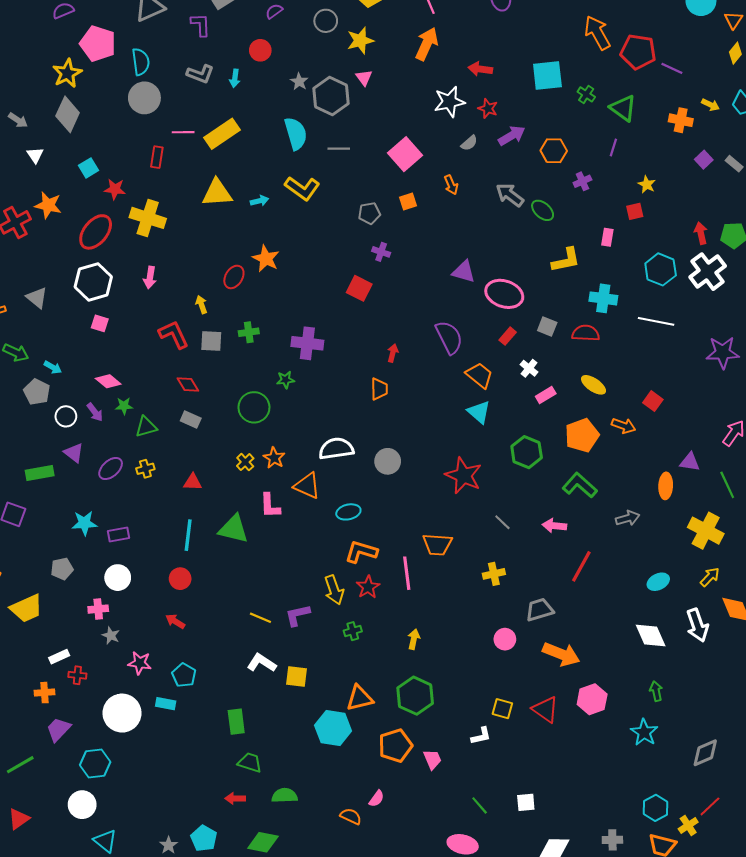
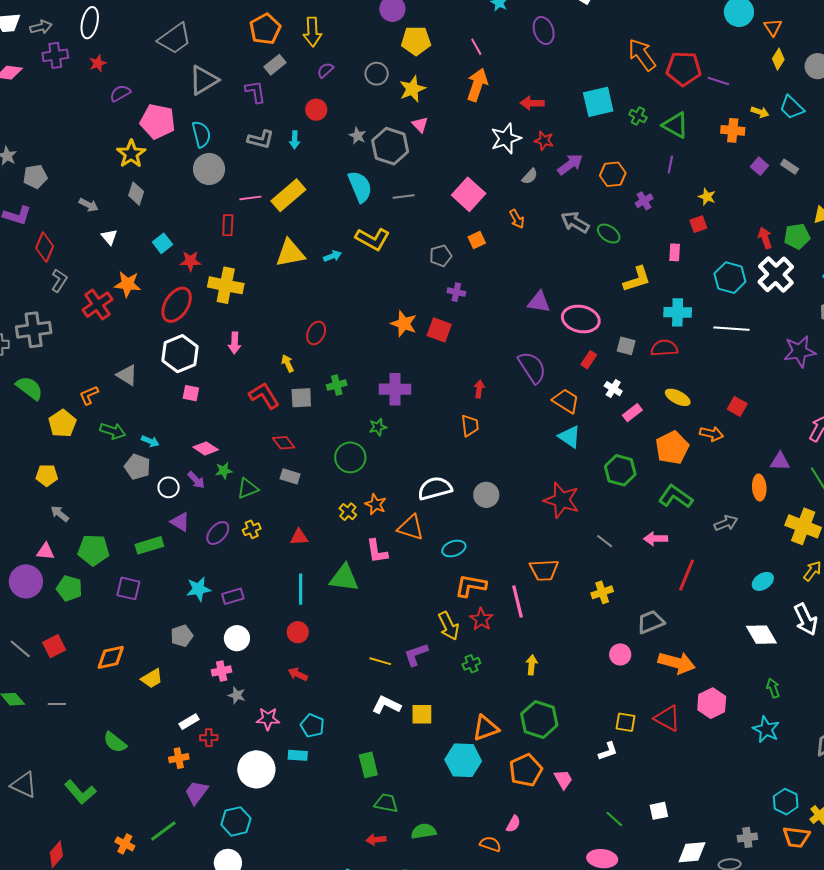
gray diamond: (68, 114) -> (136, 194), size x0.7
orange star: (266, 259) -> (404, 324), moved
yellow trapezoid: (27, 608) -> (152, 678), size x0.7

